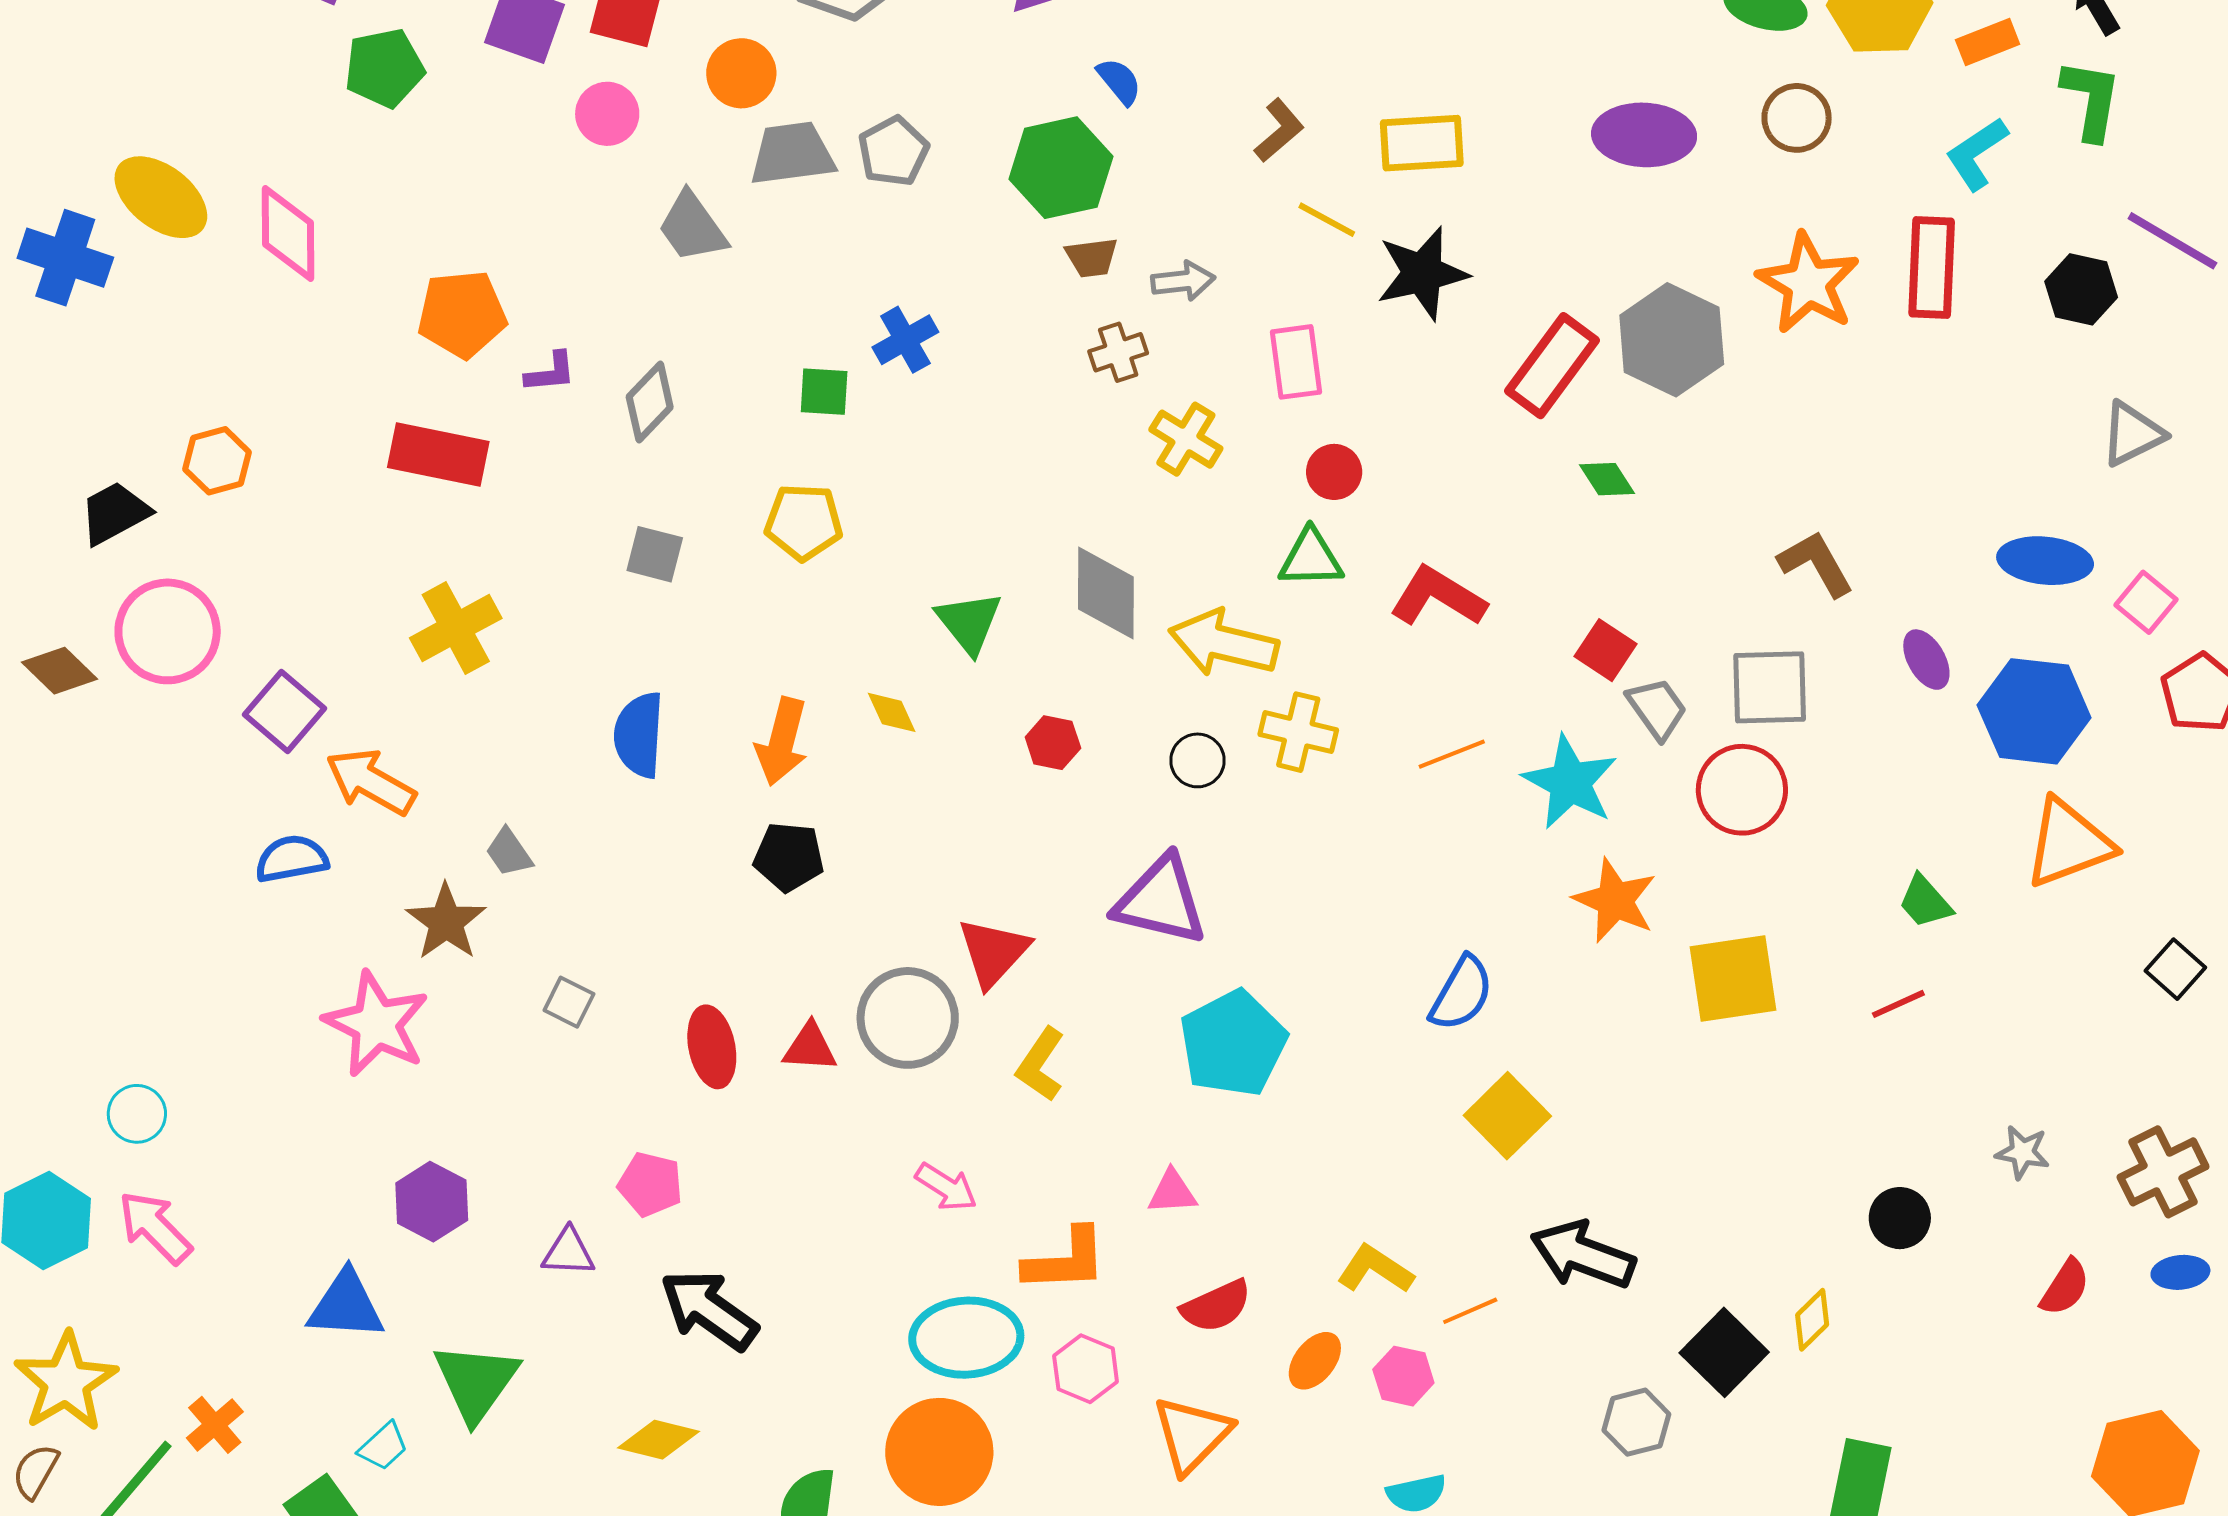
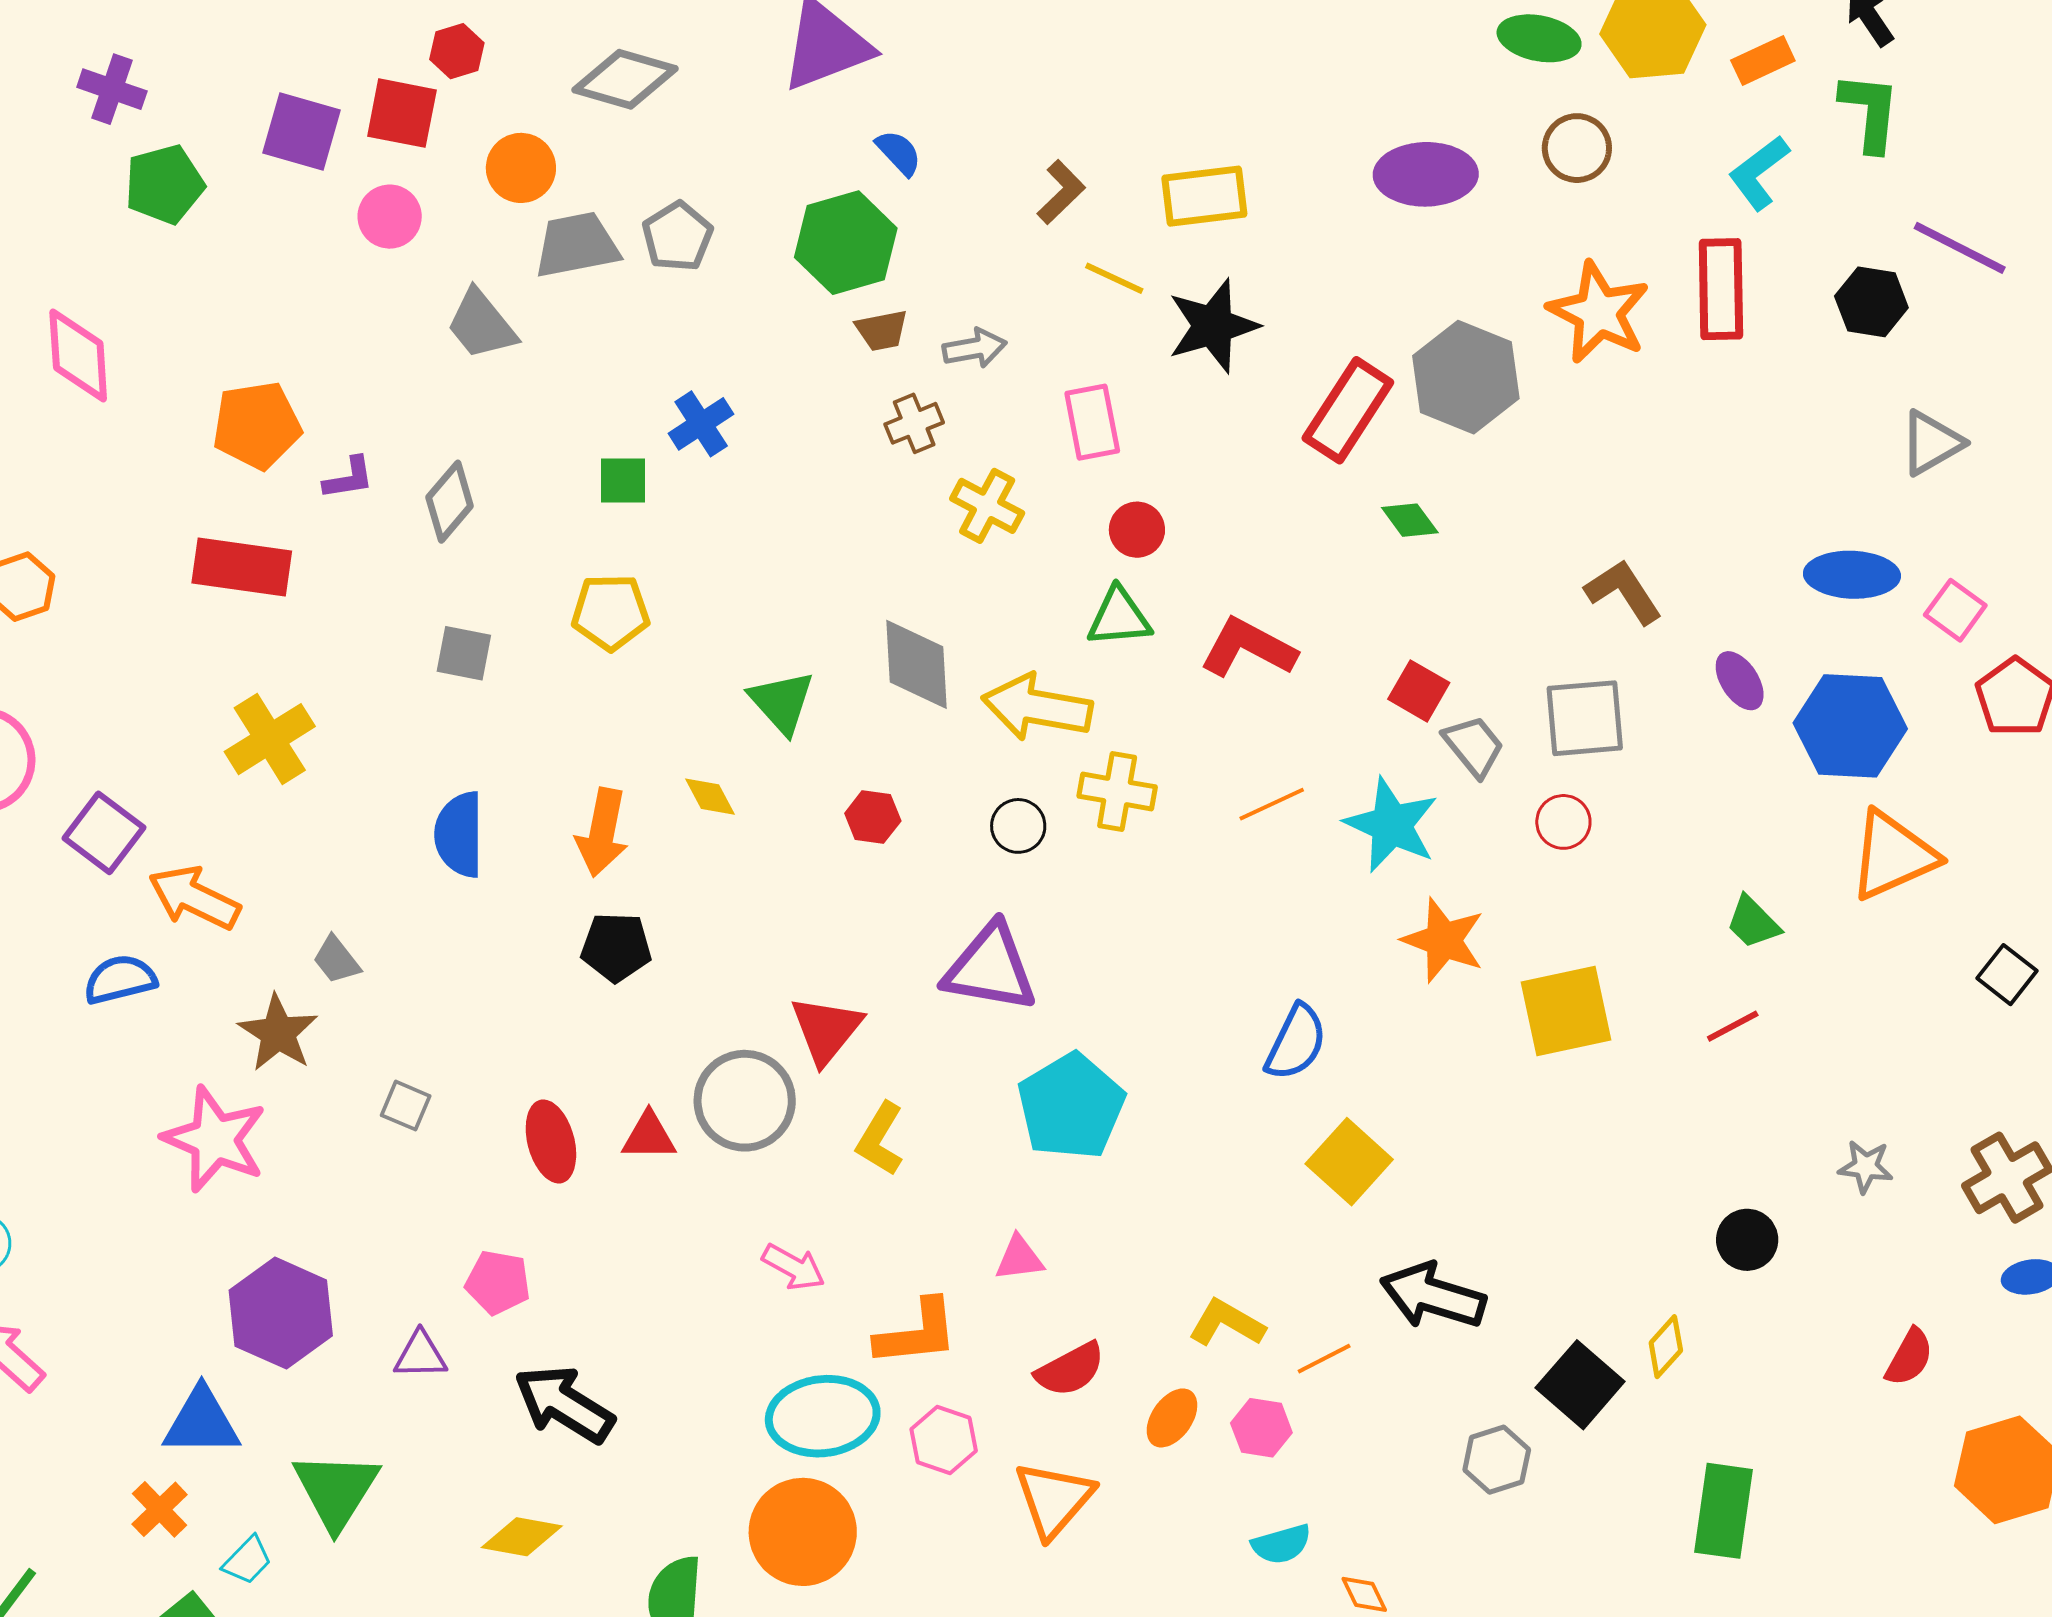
red circle: (1742, 790) -> (1563, 822), size x0.6
purple hexagon: (432, 1202) -> (281, 1313), size x1.4
red semicircle: (2065, 1287) -> (1909, 1357), moved
orange cross: (215, 1425) -> (160, 1509), moved

